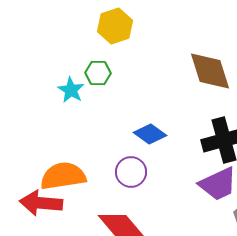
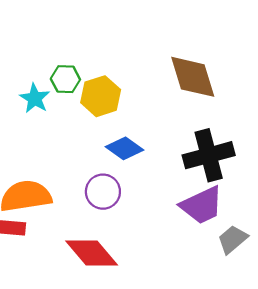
yellow hexagon: (115, 26) -> (101, 96), moved

